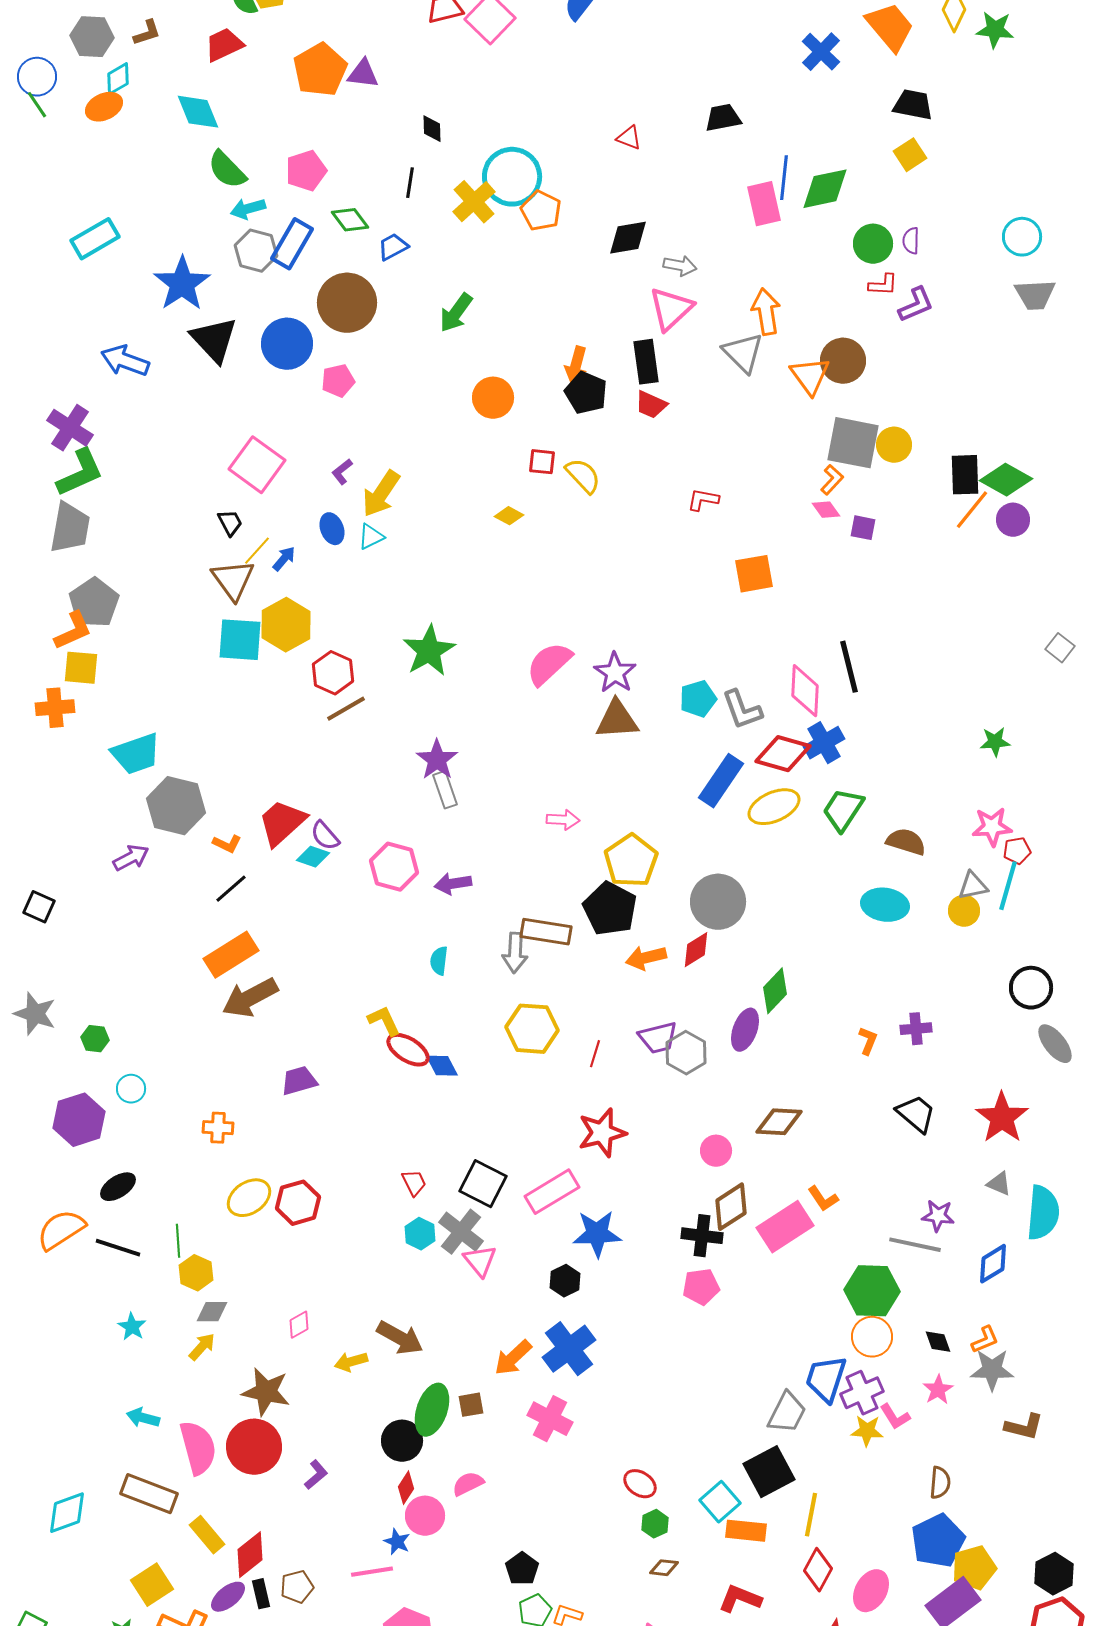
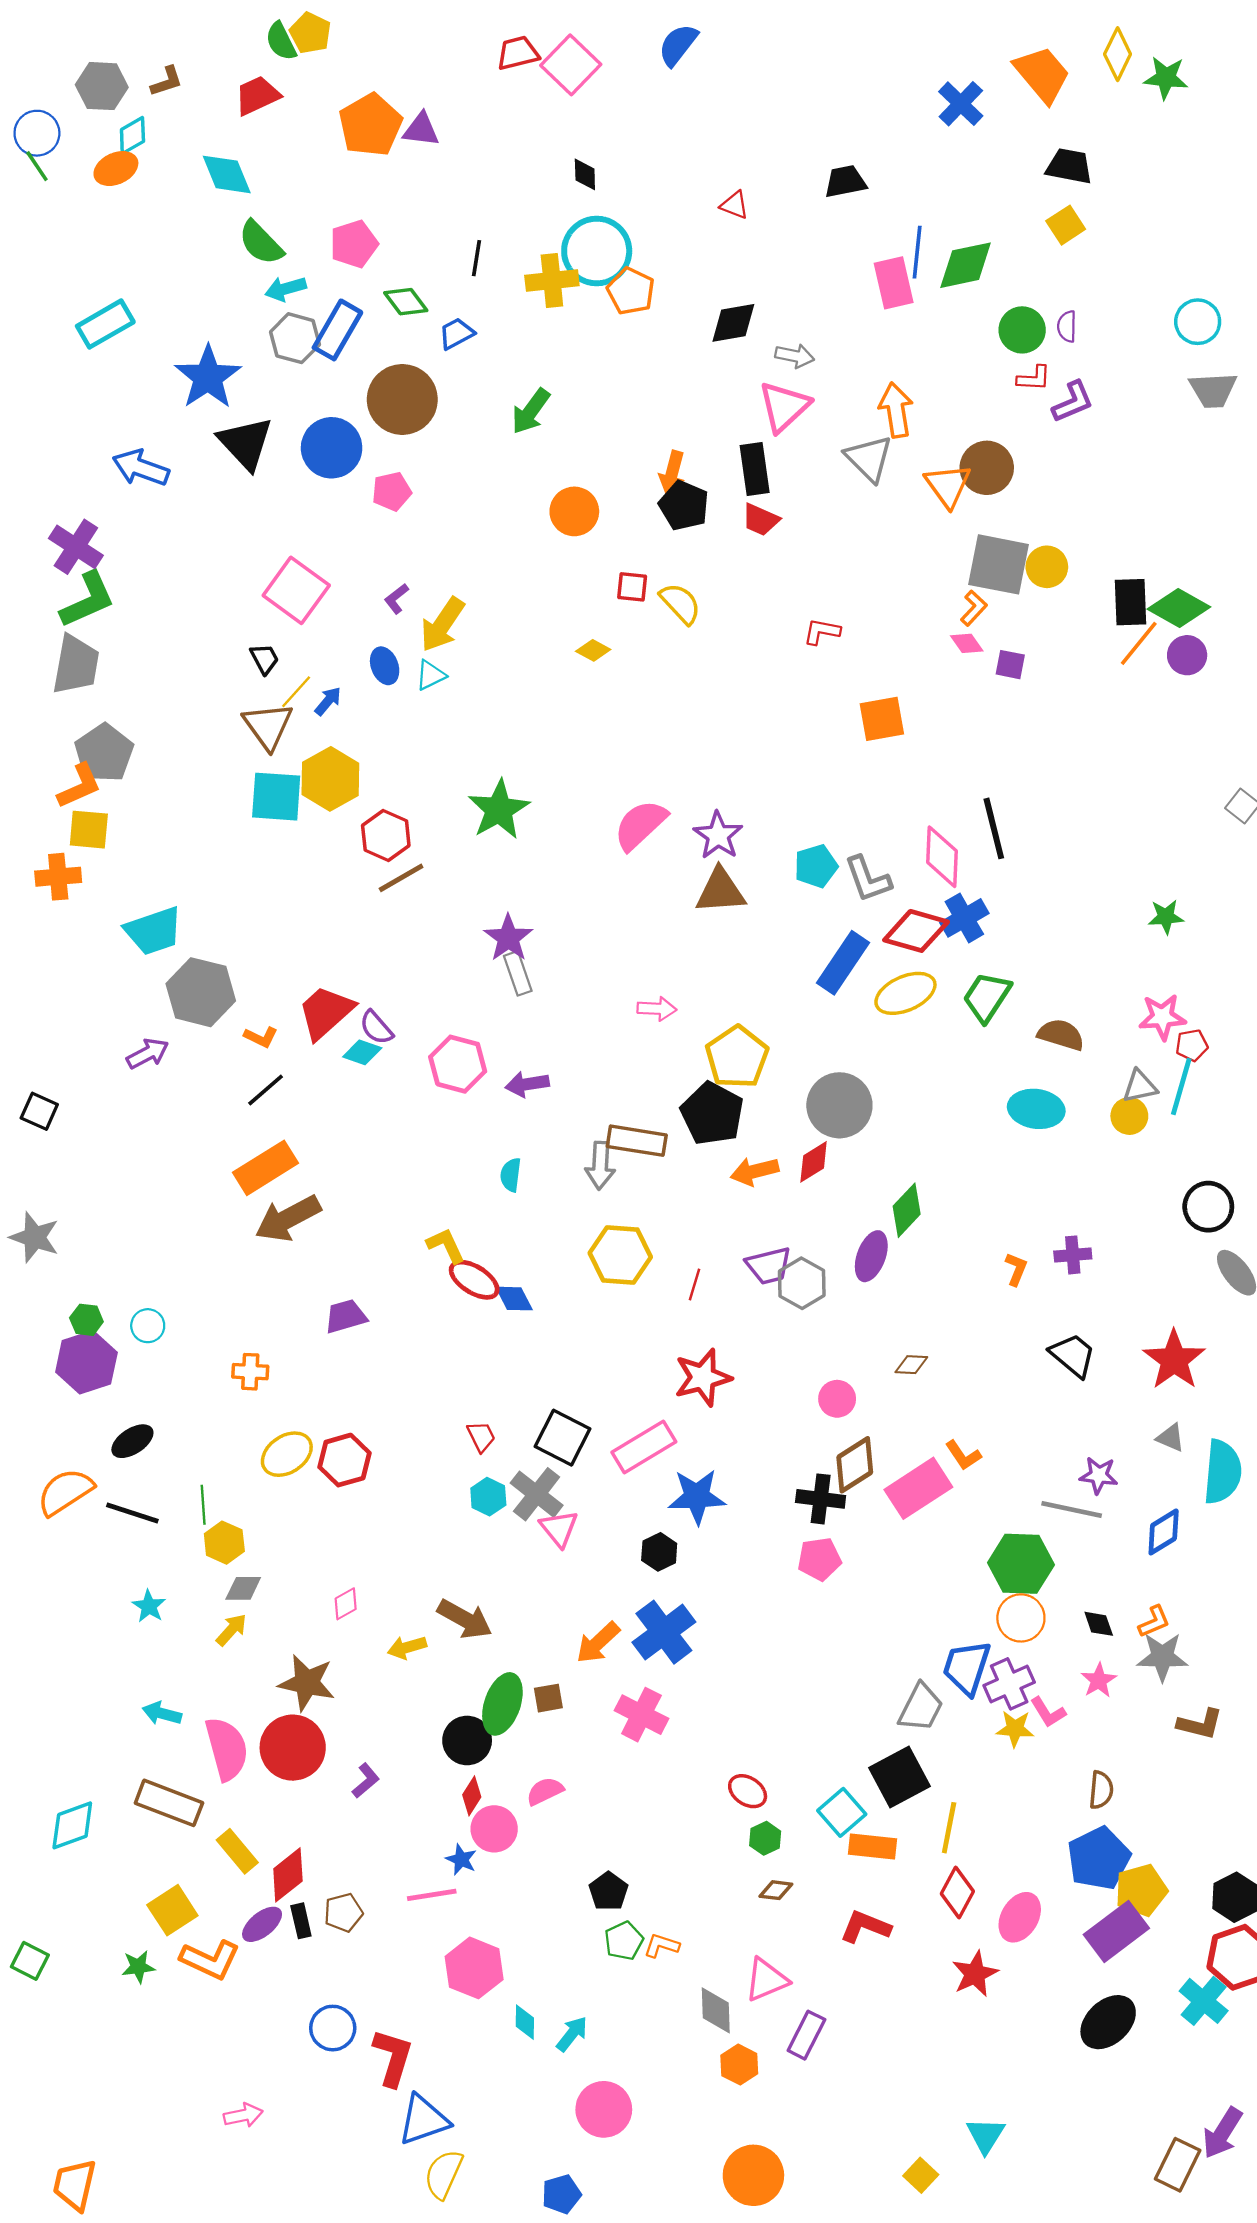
black diamond: (432, 129) -> (585, 174), moved
yellow cross: (474, 202) -> (552, 280), turned 36
green hexagon: (95, 1039) -> (86, 1320), moved
brown diamond: (779, 1122) -> (911, 1365), size x0.6

